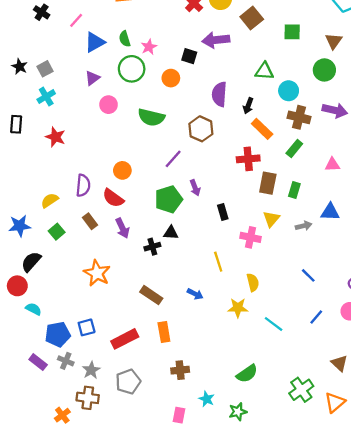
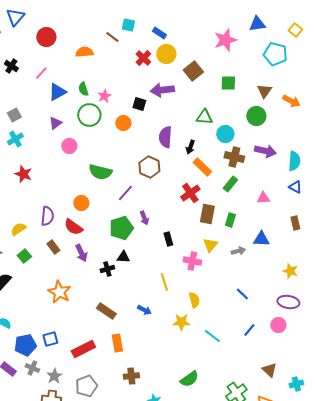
green semicircle: (151, 117) -> (100, 172), moved
red cross: (248, 159) -> (190, 193), turned -30

